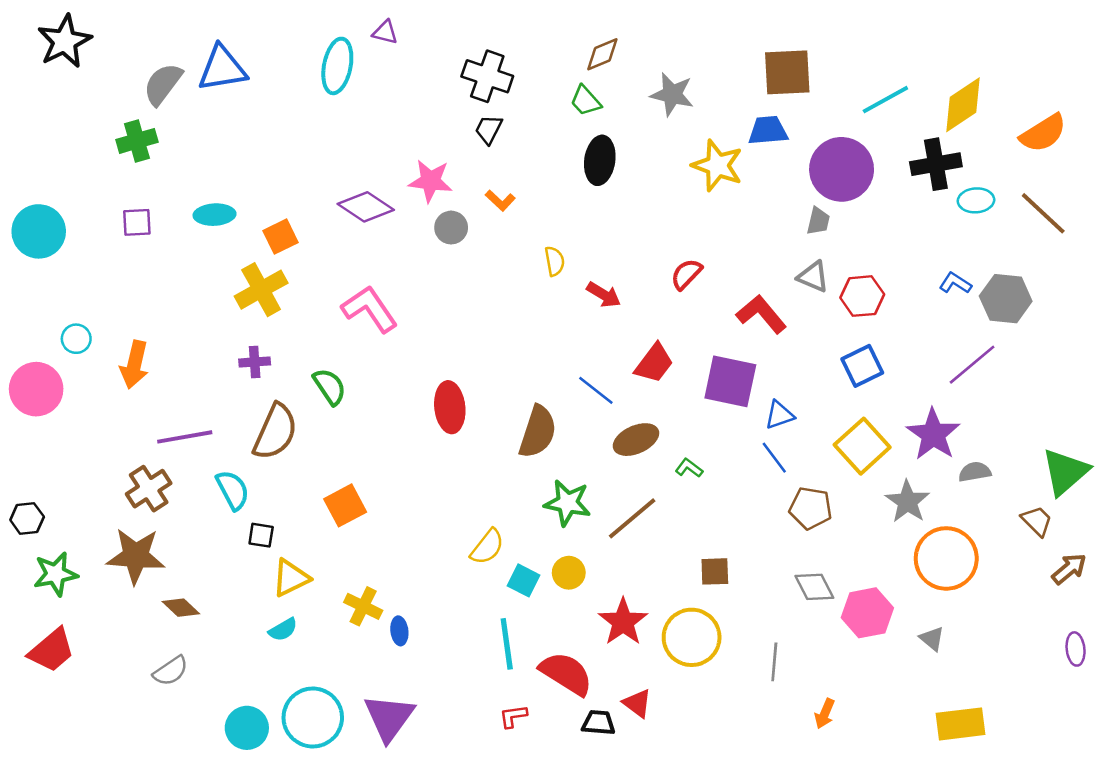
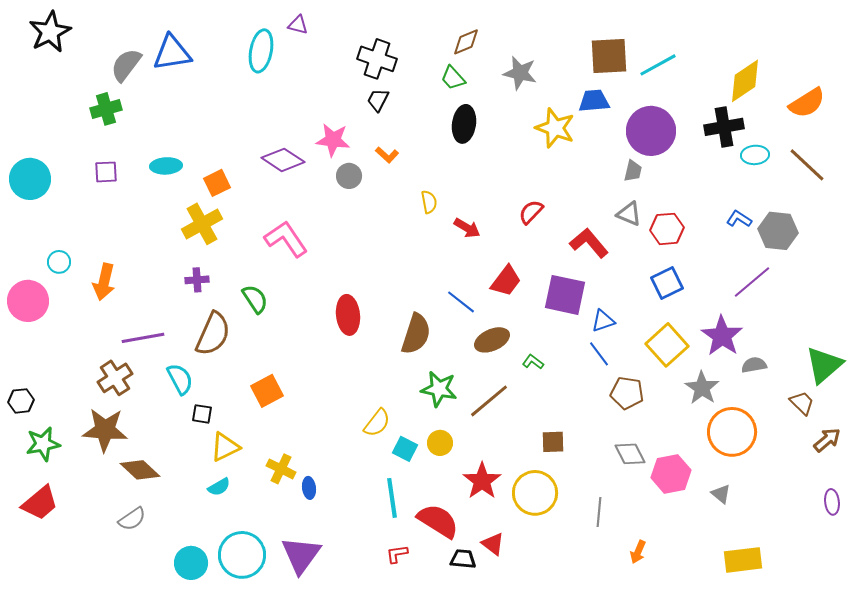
cyan line: (885, 100) -> (658, 65), moved
brown diamond: (181, 608) -> (140, 470), size x1.4

